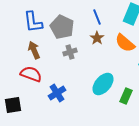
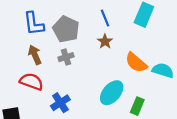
orange semicircle: (125, 43) -> (136, 63), moved
gray cross: (70, 52) -> (66, 57), moved

